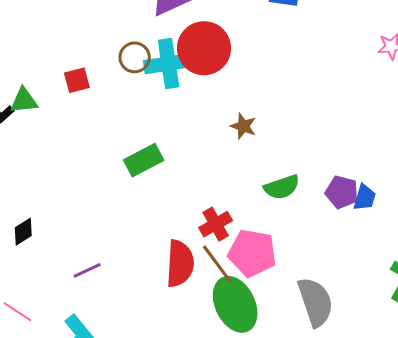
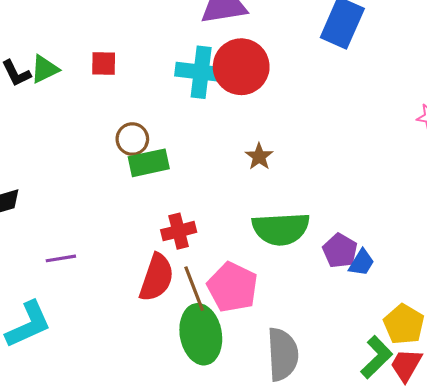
brown circle: (135, 57) -> (132, 139), moved
green triangle: (24, 101) -> (44, 69), turned -36
green semicircle: (282, 187) -> (281, 229), size x1.5
red cross: (216, 224) -> (179, 231), moved

